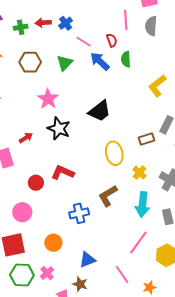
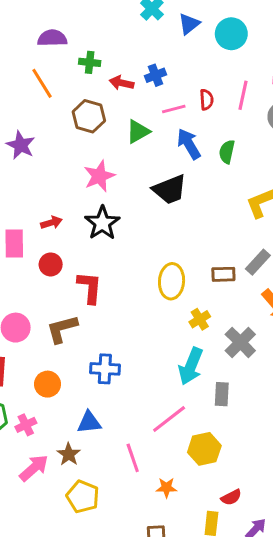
red arrow: (43, 23) -> (122, 83), moved
red semicircle: (112, 40) -> (206, 100), moved
pink line: (84, 42) -> (174, 109), turned -63
black trapezoid: (100, 111) -> (170, 189), moved
red L-shape: (63, 172) -> (90, 287), turned 55
red circle: (36, 183) -> (51, 264), moved
brown L-shape: (108, 196) -> (62, 329), moved
blue cross: (79, 213) -> (105, 369), moved

